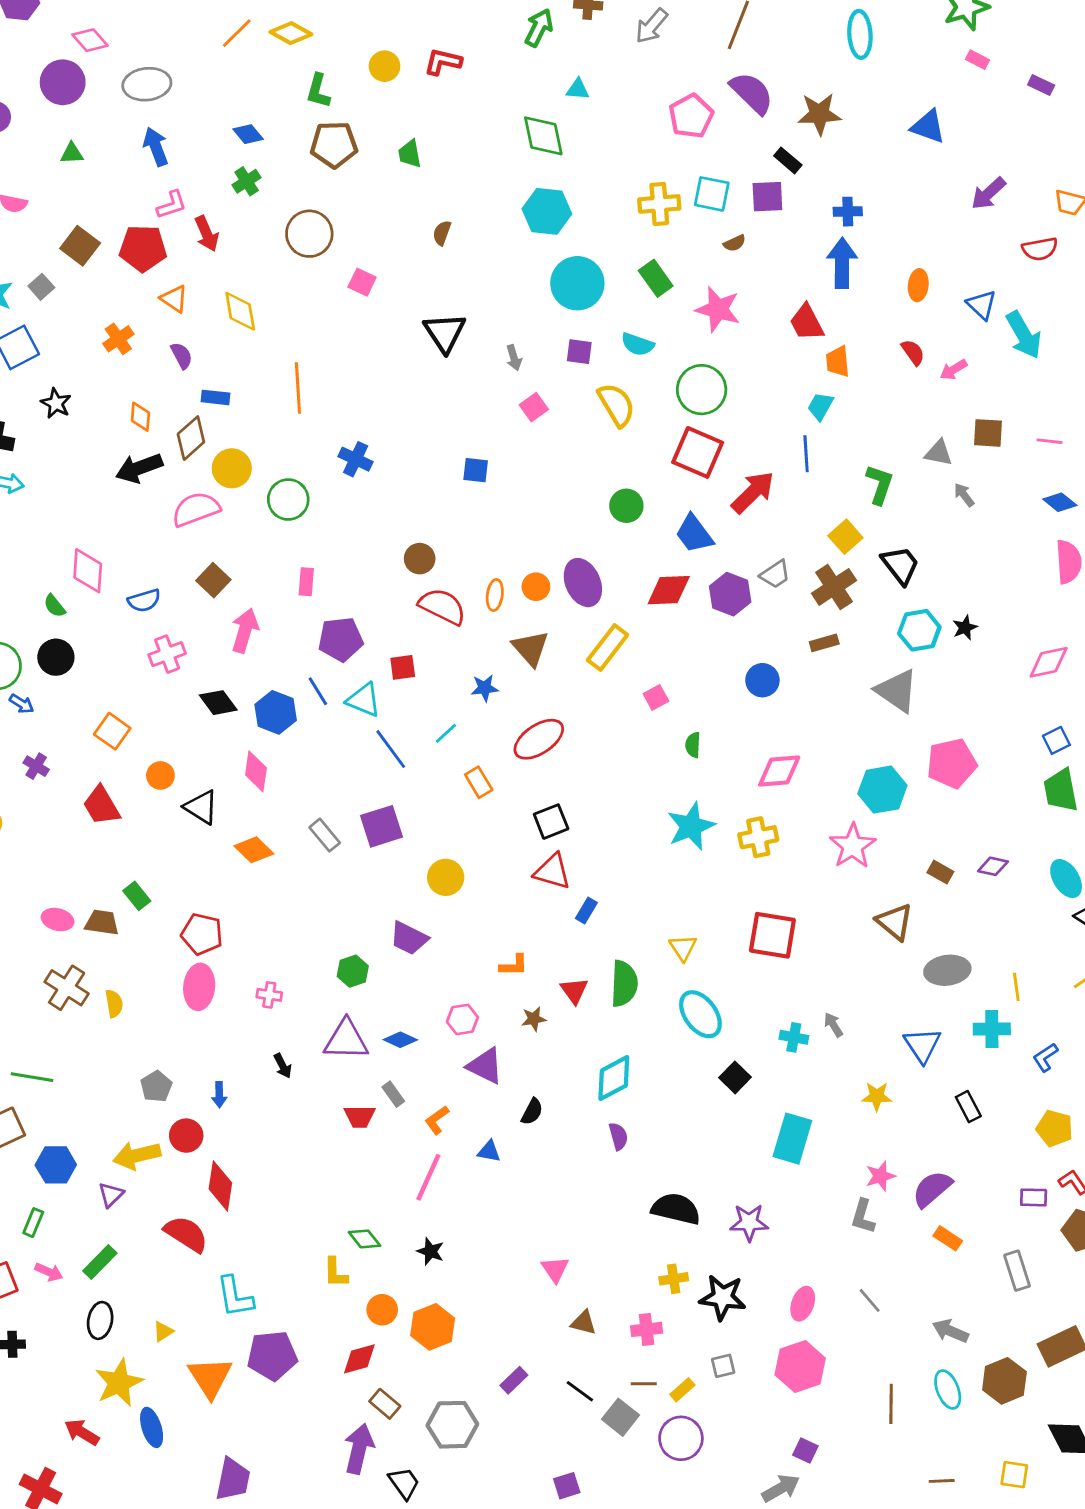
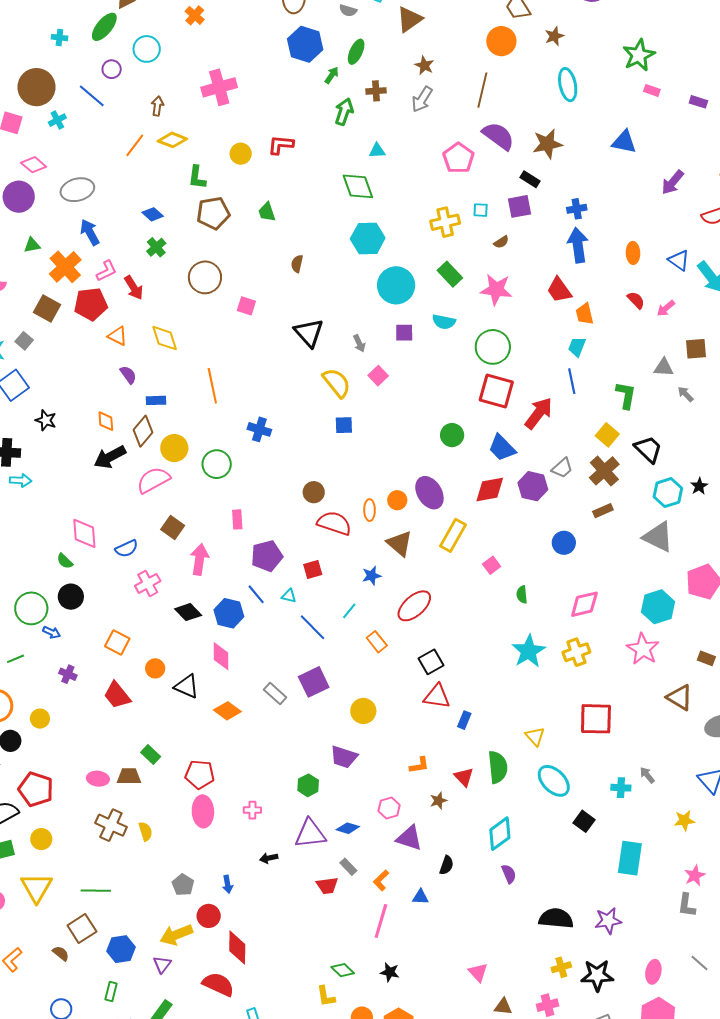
cyan square: (712, 194) -> (481, 210), size x0.6
orange cross: (118, 339) -> (65, 267), moved, size x1.5
yellow semicircle: (616, 405) -> (337, 383), moved
cyan triangle: (364, 700) -> (289, 596), size x0.6
black arrow: (283, 1066) -> (269, 858), turned 114

